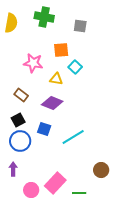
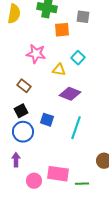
orange square: (61, 50) -> (62, 30), moved
purple diamond: (52, 103) -> (70, 94), moved
cyan line: (73, 137) -> (76, 128), turned -40
pink rectangle: (55, 183) -> (58, 174), turned 55

